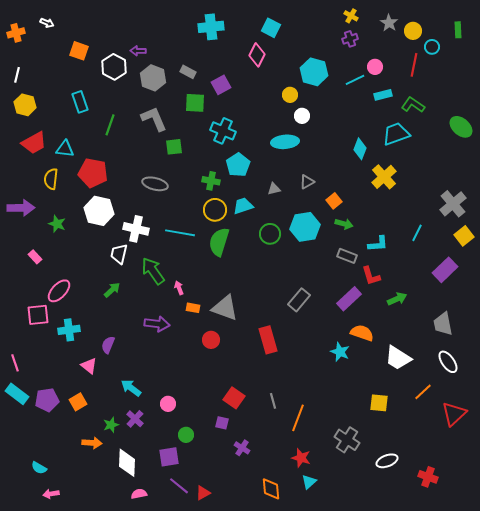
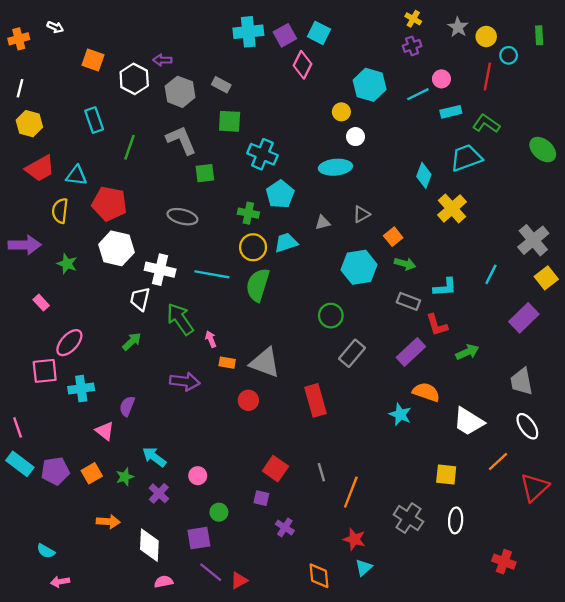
purple square: (221, 85) -> (285, 35), moved
green circle: (270, 234) -> (331, 316), moved
green star: (111, 425) -> (125, 477), moved
white ellipse: (387, 461) -> (456, 520), moved, turned -65

